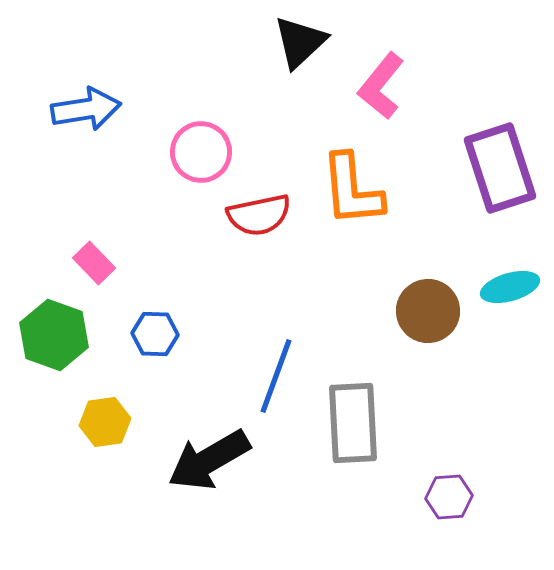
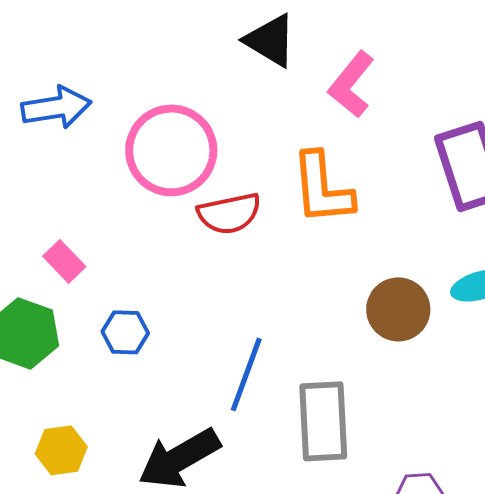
black triangle: (300, 42) -> (270, 40), turned -46
pink circle: (201, 152) -> (171, 150), size x1.5
yellow hexagon: (105, 422) -> (61, 450), moved

